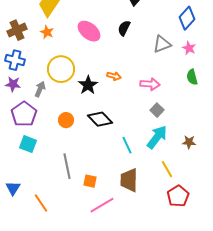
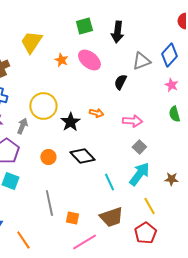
black semicircle: (124, 28) -> (120, 82), moved
pink ellipse: (89, 31) -> (89, 60), moved
orange star: (47, 32) -> (61, 60), moved
gray triangle: (162, 44) -> (141, 61), moved
brown trapezoid: (129, 180) -> (111, 217), turned -110
red pentagon: (178, 196) -> (145, 233), moved

